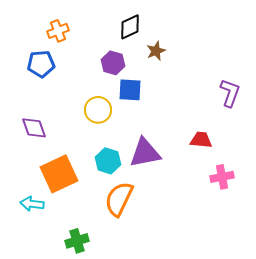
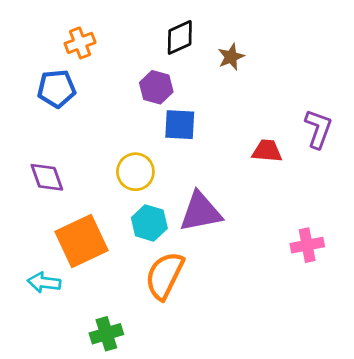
brown star: (156, 51) -> (231, 57), moved
yellow circle: (98, 110) -> (135, 172), moved
red trapezoid: (201, 140) -> (267, 151), moved

